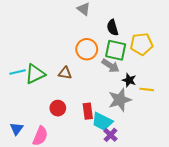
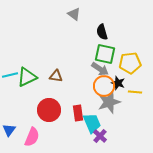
yellow pentagon: (141, 44) -> (130, 63), moved
orange circle: (87, 49) -> (104, 86), moved
red circle: (58, 108) -> (49, 110), size x1.5
cyan trapezoid: (102, 121) -> (92, 123), turned -140

